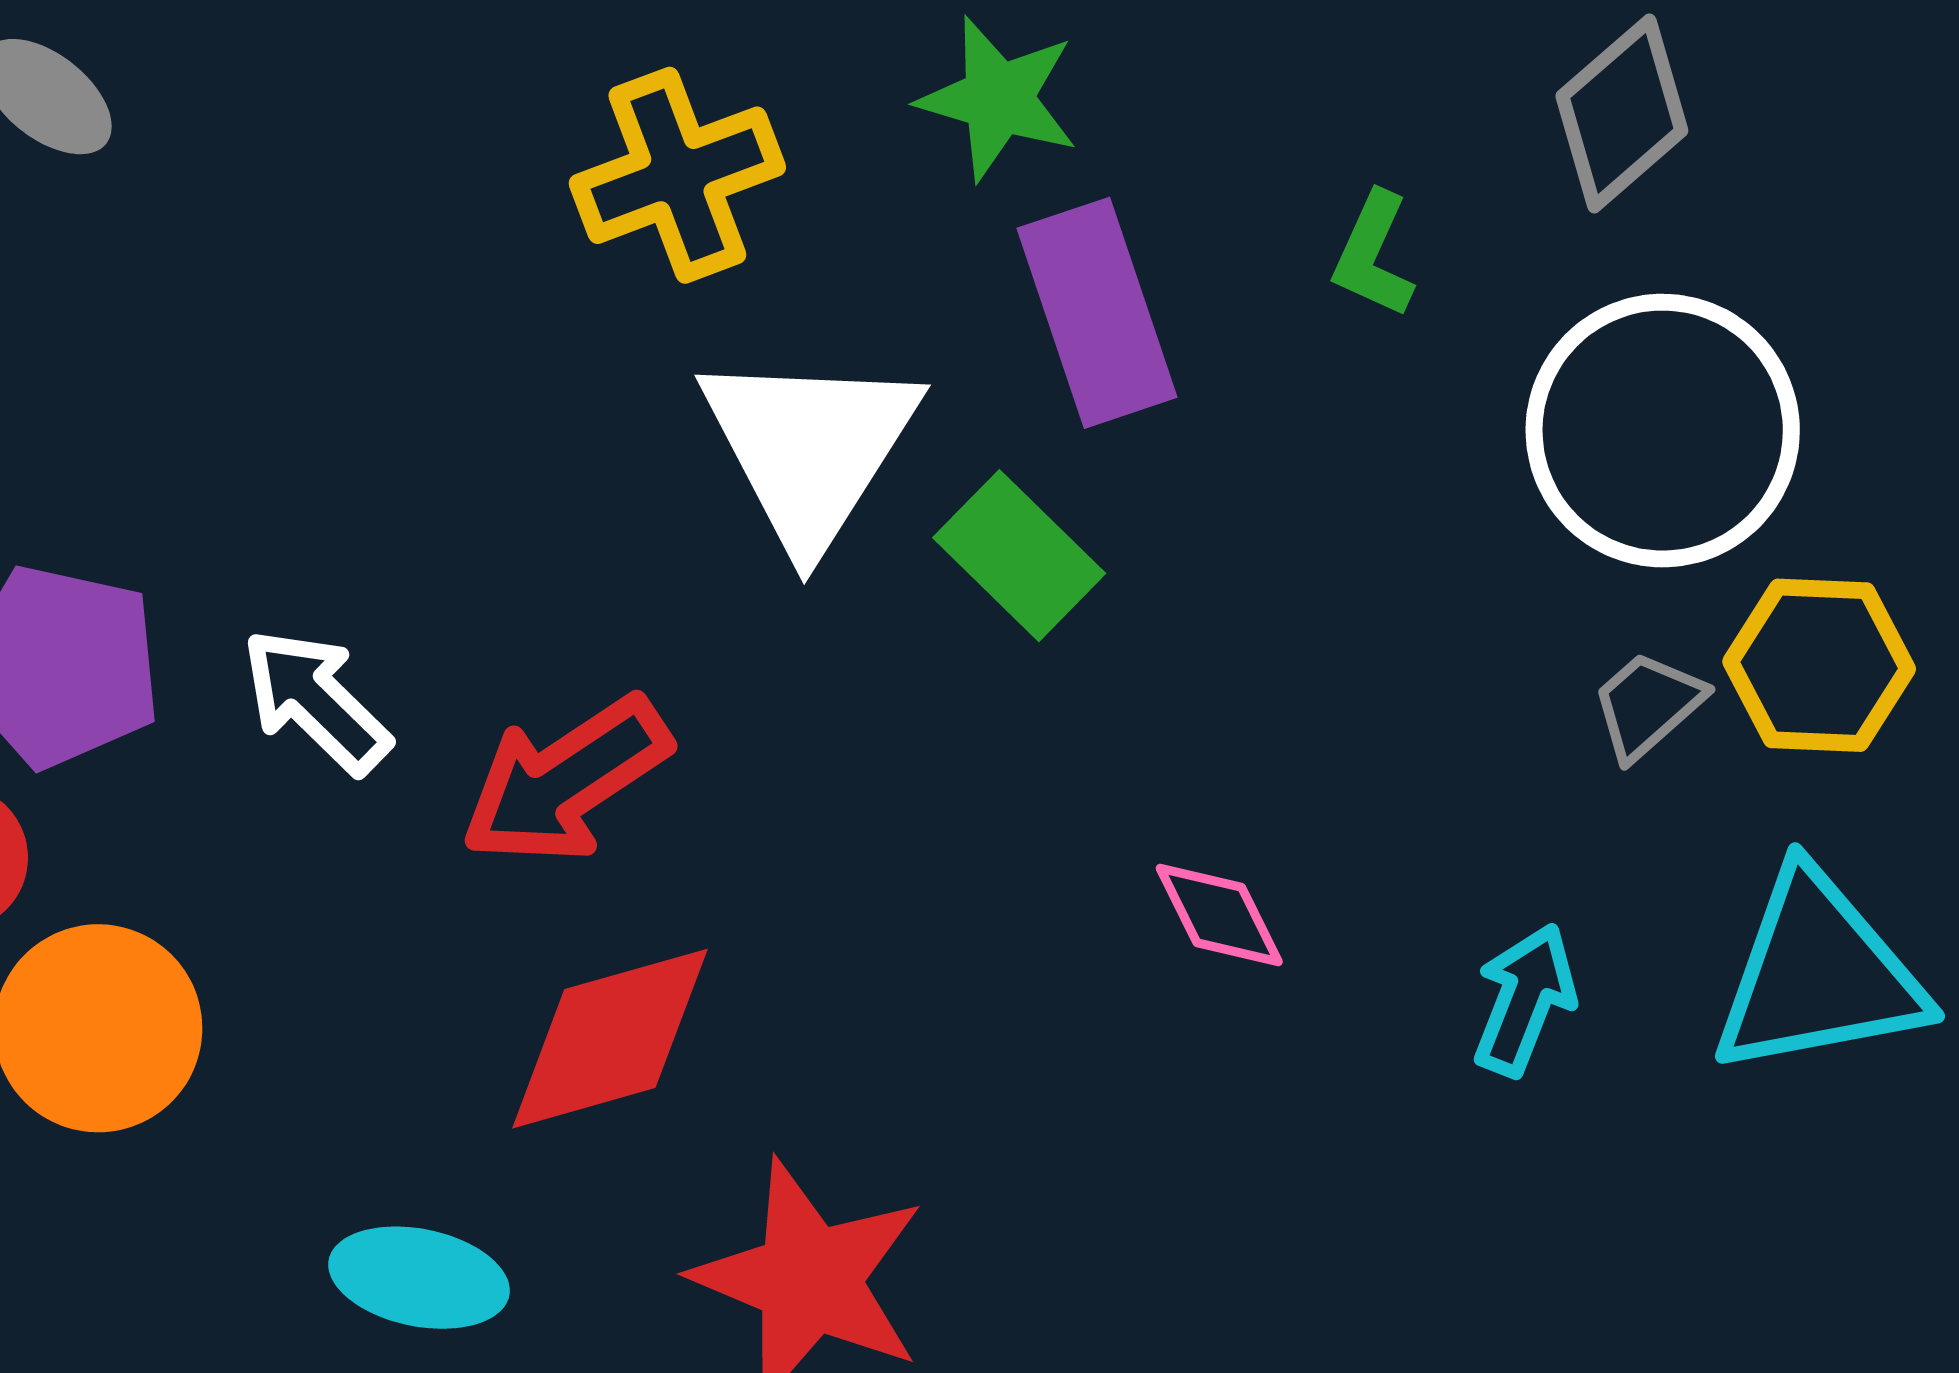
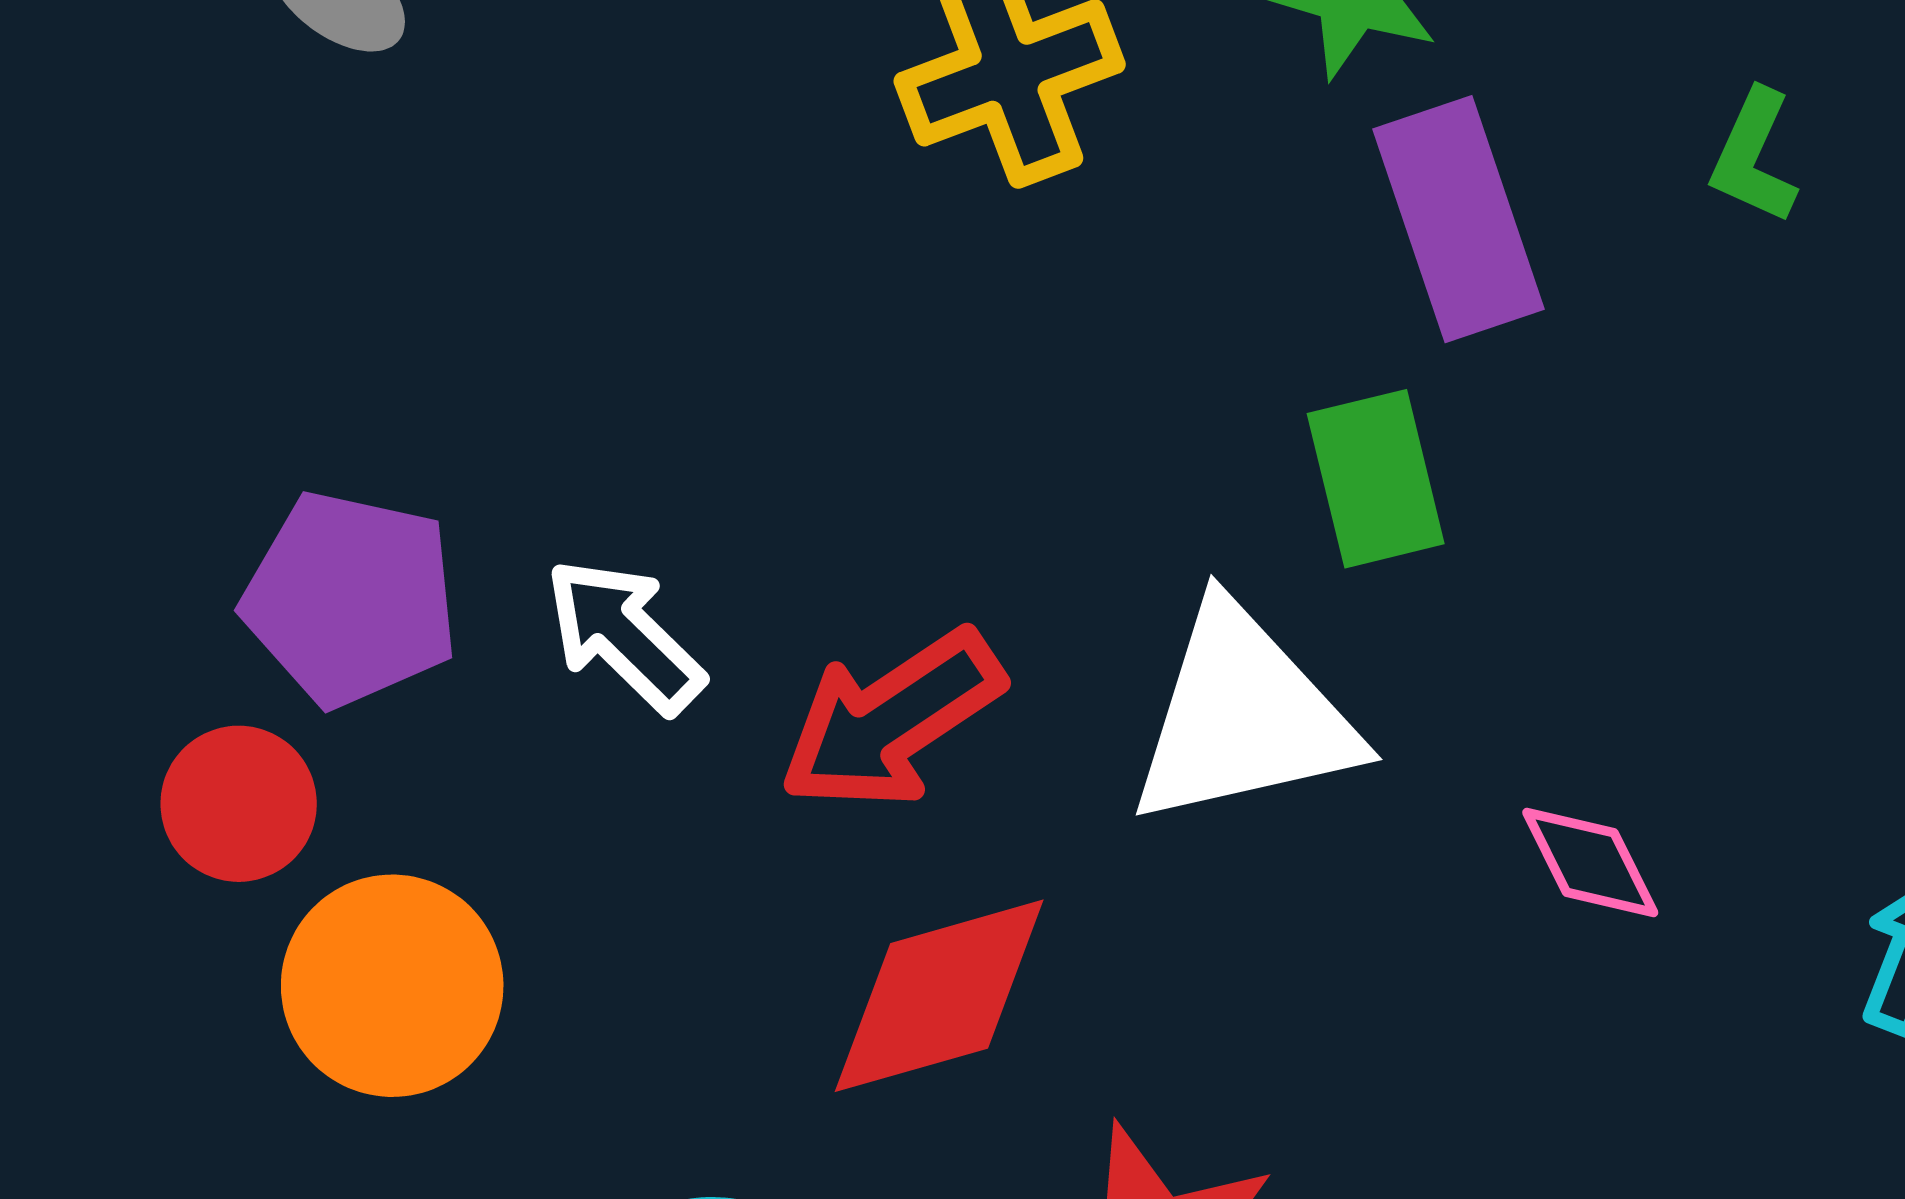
white triangle: (810, 448) -> (1243, 716), moved, turned 45
green rectangle: (1019, 556) -> (1376, 479), turned 32

